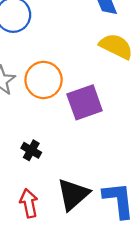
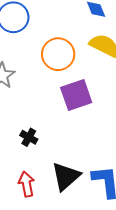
orange circle: (44, 80) -> (58, 54), moved

